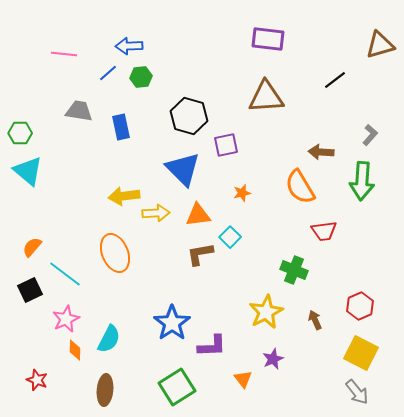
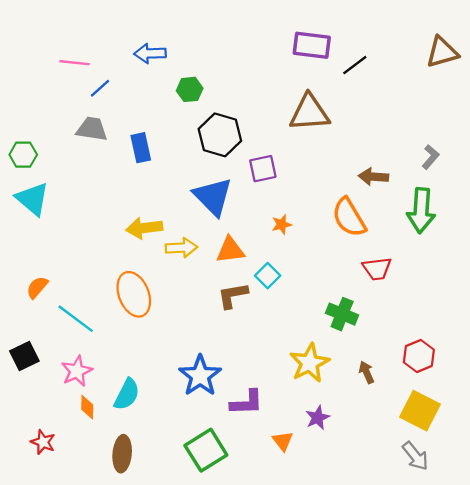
blue line: (108, 73) -> (100, 88), moved
green hexagon: (141, 77) -> (190, 89), moved
black line: (335, 80) -> (355, 65), moved
black square: (30, 290) -> (24, 356), moved

